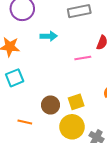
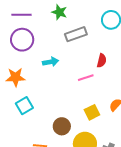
yellow square: (76, 102) -> (92, 112), moved

